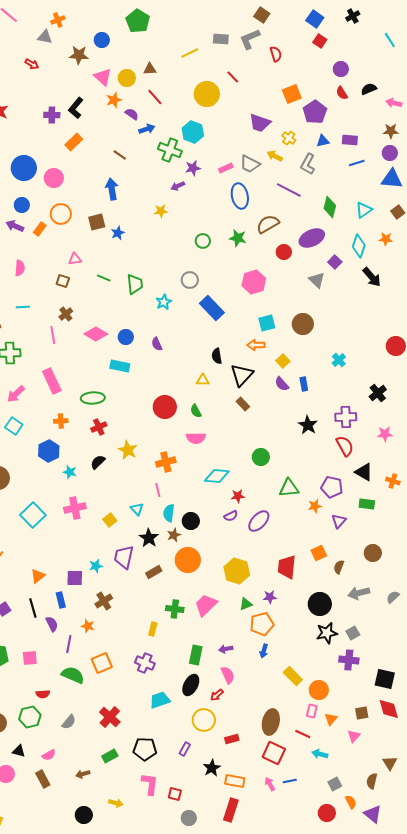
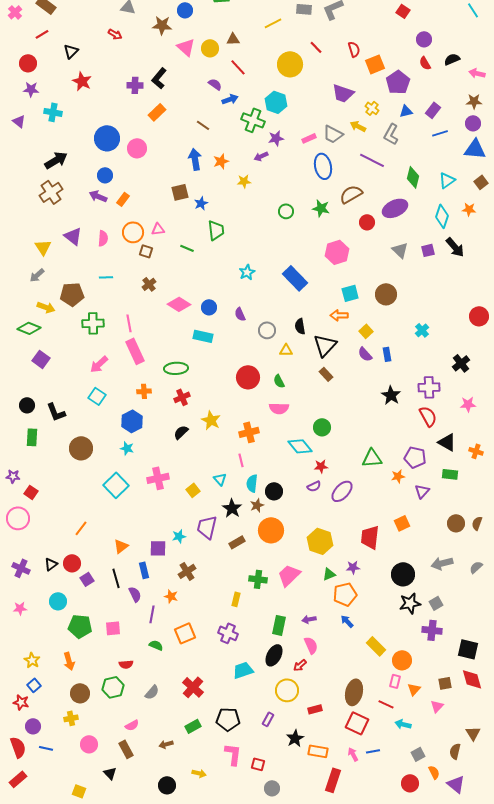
red semicircle: (276, 54) -> (354, 49), moved
orange star: (114, 100) -> (221, 161), moved
purple rectangle: (350, 140) -> (433, 110), turned -56
orange circle: (61, 214) -> (133, 232), moved
purple square: (335, 262) -> (428, 250), moved, turned 32
gray circle: (190, 280) -> (267, 330), moved
green trapezoid: (135, 284) -> (216, 230), moved
pink line: (53, 335) -> (129, 323), moved
green circle: (261, 457) -> (322, 427), moved
cyan star: (70, 472) -> (127, 448), moved
cyan diamond: (217, 476) -> (300, 446), turned 45
brown semicircle: (339, 567) -> (477, 523), moved
blue arrow: (264, 651) -> (347, 621), turned 120
green semicircle: (73, 675) -> (156, 645), size x0.6
black triangle: (19, 751) -> (110, 773), moved, turned 32
red rectangle: (231, 810) -> (333, 780), moved

